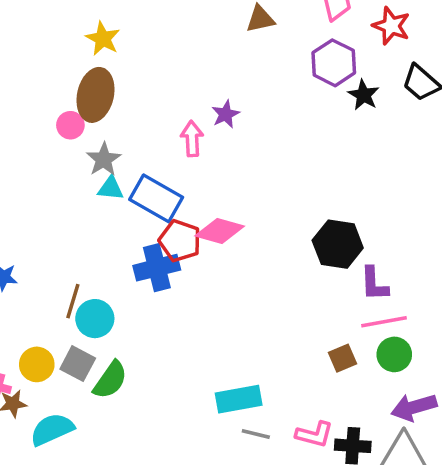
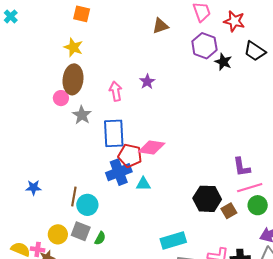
pink arrow: (192, 139) -> (116, 91), moved
cyan triangle: (111, 188) -> (143, 184), moved
blue rectangle: (156, 198) -> (114, 133), turned 64
black hexagon: (338, 244) -> (207, 199), moved
green semicircle: (110, 380) -> (100, 238), size x0.6

